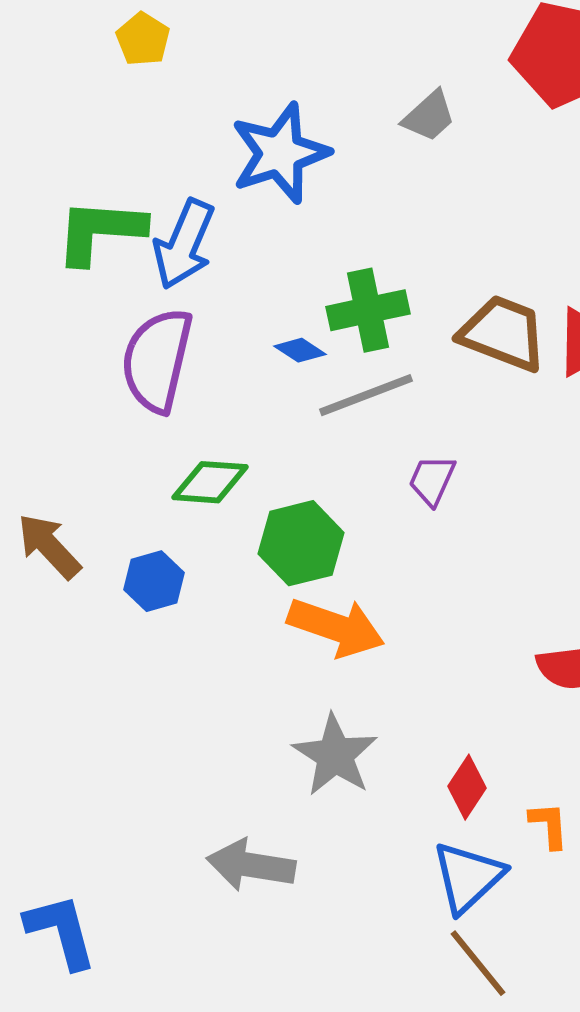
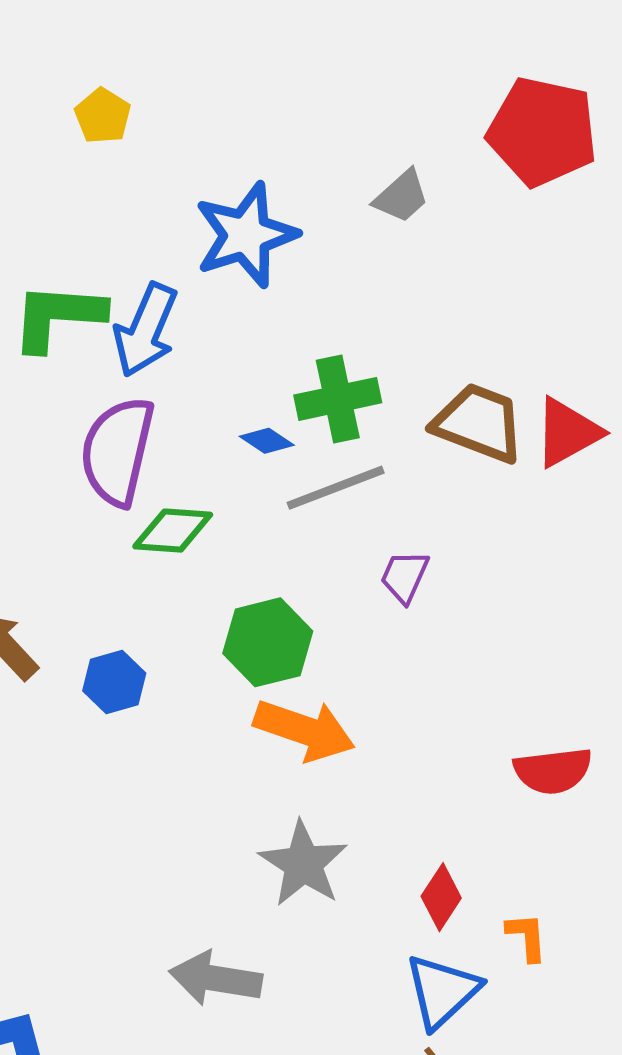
green diamond: (210, 482) -> (173, 531), moved

